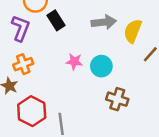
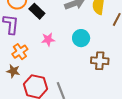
pink star: (74, 61) -> (48, 40), moved

